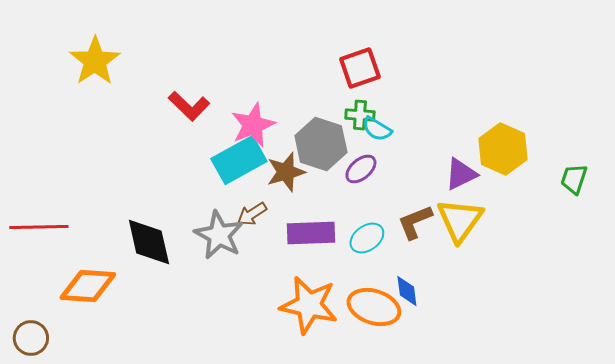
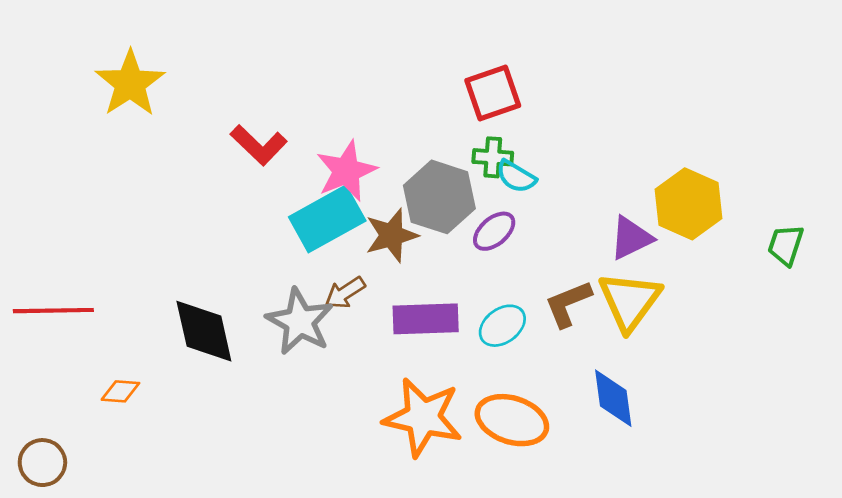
orange diamond: (88, 286) -> (120, 391), size x0.5
blue diamond: (407, 291) -> (613, 398), moved, size x1.4

